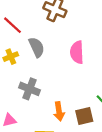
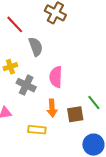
pink semicircle: (77, 52) -> (56, 77), moved
yellow cross: (11, 57) -> (10, 67), moved

